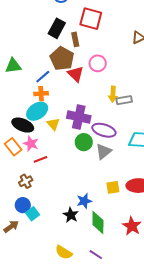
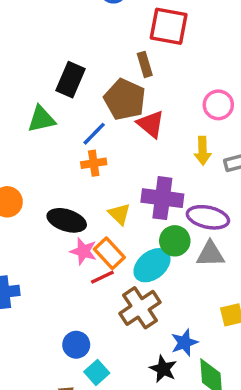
black rectangle: (57, 28) -> (71, 80), moved
pink circle: (98, 63) -> (218, 105), moved
yellow arrow: (113, 94) -> (203, 151), moved
cyan ellipse: (37, 111) -> (152, 265), moved
orange rectangle: (13, 147) -> (109, 253), moved
gray triangle: (104, 151) -> (210, 254), turned 42
brown cross: (26, 181) -> (140, 308), moved, size x1.6
blue circle: (23, 205) -> (76, 345), moved

